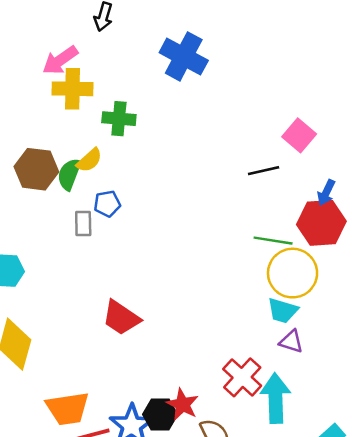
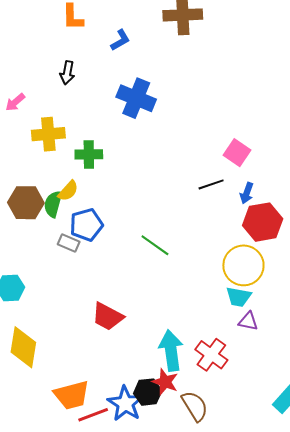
pink arrow: (60, 60) -> (15, 102), moved, size x0.7
blue arrow: (326, 193) -> (247, 193), moved
blue pentagon: (107, 204) -> (86, 225), size x1.5
gray rectangle: (83, 224) -> (69, 243), turned -60
green line: (273, 241) -> (155, 245), moved, turned 32
cyan arrow: (276, 398) -> (171, 350), moved

